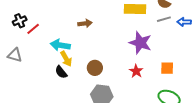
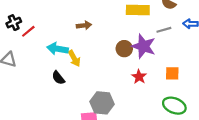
gray line: (164, 19) -> (164, 30), moved
yellow arrow: (66, 59) -> (74, 58), moved
brown circle: (95, 68) -> (124, 49), moved

